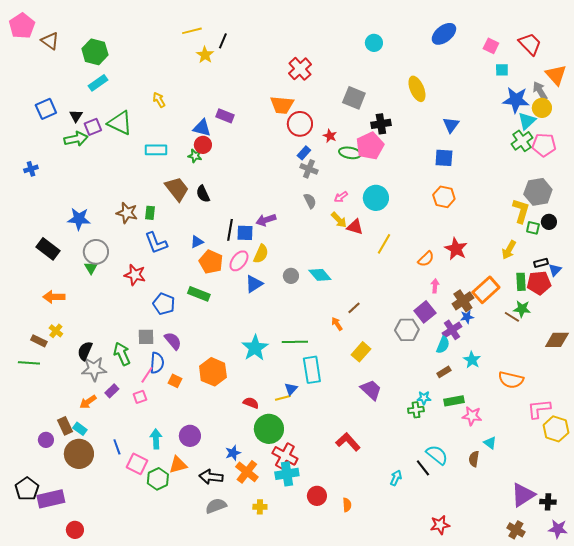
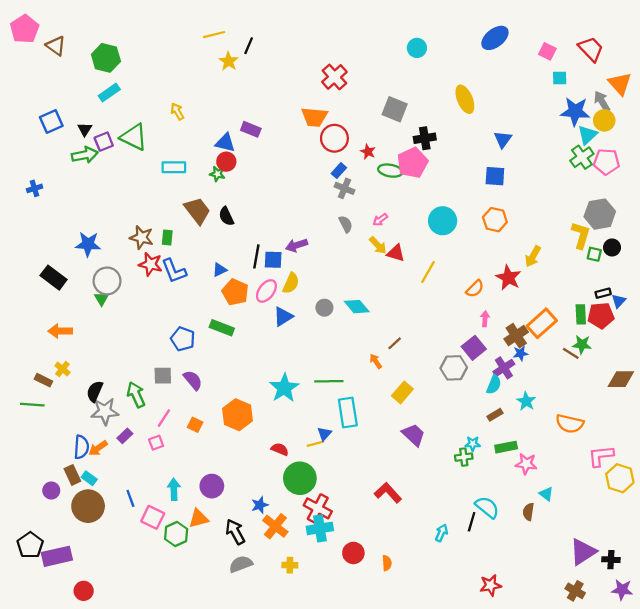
cyan circle: (376, 198) -> (443, 221), moved
yellow arrow: (509, 250) -> (533, 256), moved
red star: (135, 275) -> (150, 264), moved
blue semicircle: (157, 363) -> (81, 447), moved
black line: (423, 468) -> (472, 522), turned 54
black arrow: (211, 477) -> (235, 532), turned 55

